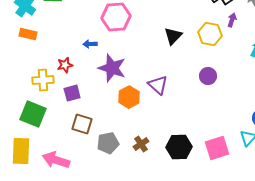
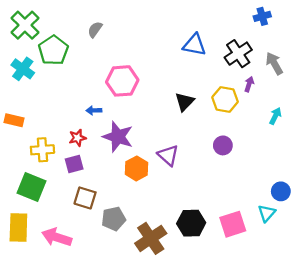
orange rectangle: (28, 34) -> (14, 120), moved
red star: (65, 65) -> (77, 138), moved
brown cross: (141, 144) -> (151, 238), moved, size x1.8

